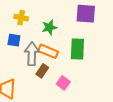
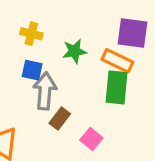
blue square: (14, 40) -> (32, 70), moved
orange rectangle: (48, 51) -> (117, 61), moved

